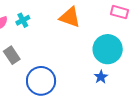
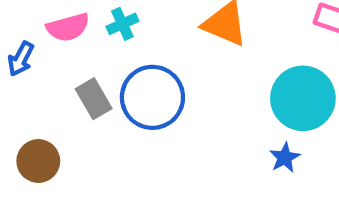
blue circle: (41, 81) -> (152, 97), moved

